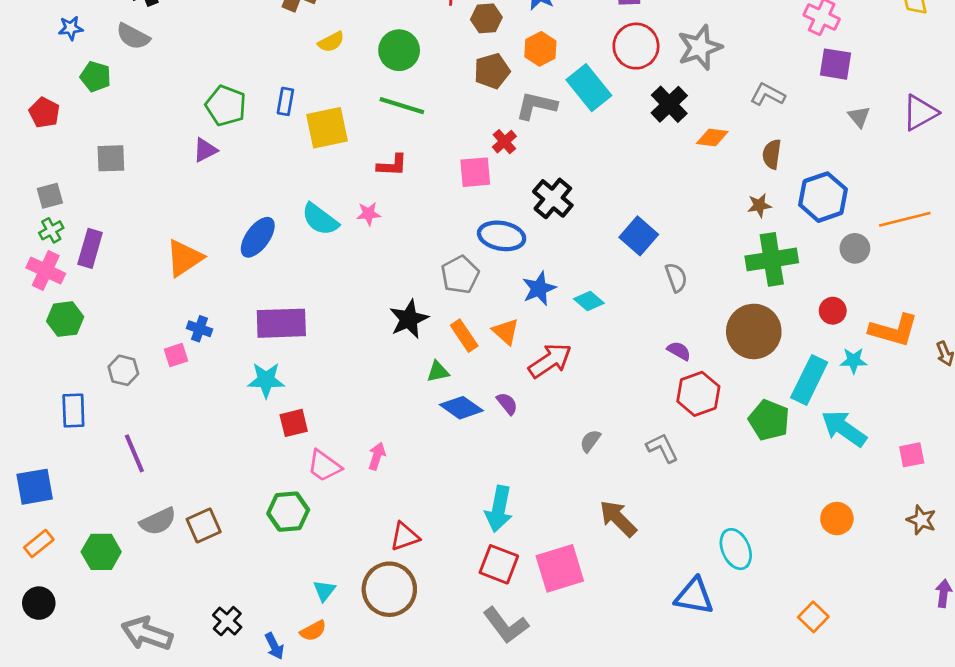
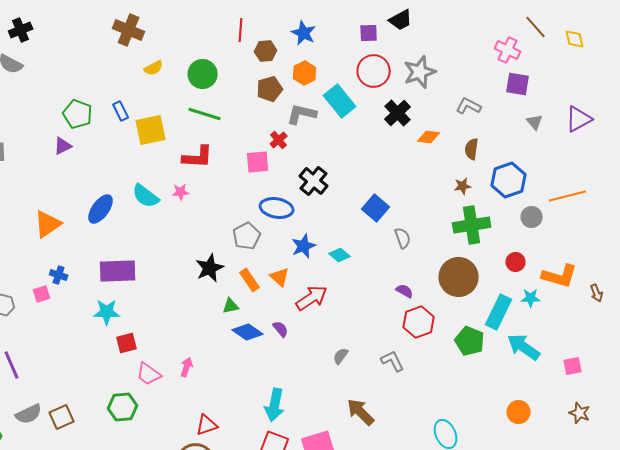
blue rectangle: (285, 101) -> (121, 111), turned -36
red L-shape: (392, 165) -> (198, 157), size x1.4

